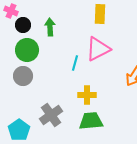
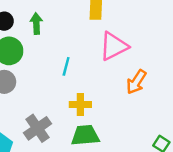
pink triangle: (98, 49) -> (114, 46), moved

